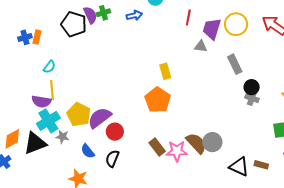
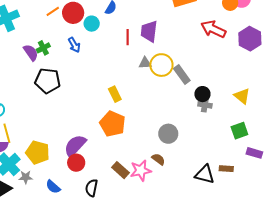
blue arrow: (134, 16) -> (74, 45), turned 84
black pentagon: (74, 24) -> (48, 81), moved
yellow circle: (236, 24) -> (161, 65), moved
purple trapezoid: (212, 29) -> (149, 31), moved
purple semicircle: (100, 118) -> (75, 146), moved
gray circle: (212, 142) -> (168, 134), moved
brown semicircle: (196, 143) -> (158, 159), size x0.6
black semicircle: (112, 159) -> (92, 188), moved

